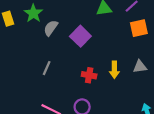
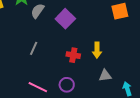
gray triangle: (140, 67) -> (105, 76), moved

